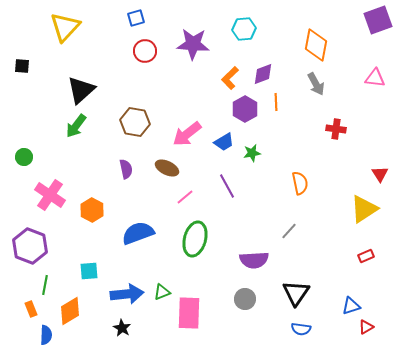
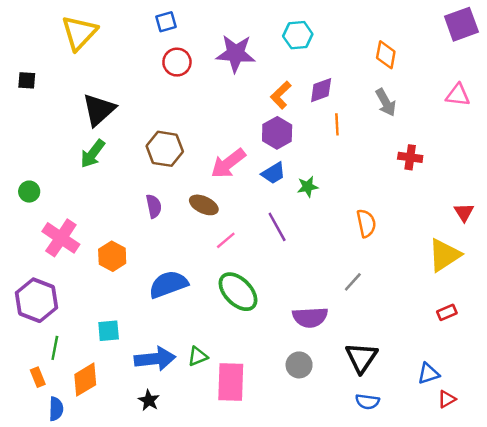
orange diamond: (316, 45) -> (386, 55), size x0.7
purple hexagon: (245, 109) -> (277, 133), moved
green ellipse: (195, 239) -> (238, 292), turned -60

